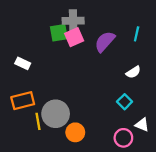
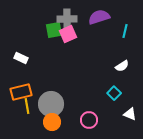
purple semicircle: (105, 42) -> (99, 17), moved, turned 30
yellow line: (38, 121) -> (27, 106), moved
orange circle: (75, 132) -> (52, 122), moved
pink circle: (123, 138) -> (89, 120), moved

